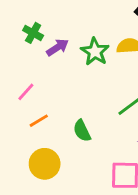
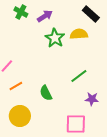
green cross: (33, 33) -> (21, 12), moved
purple arrow: (58, 47) -> (45, 16), moved

